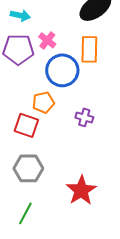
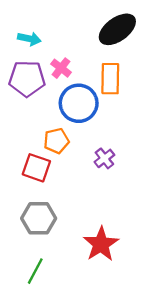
purple cross: (84, 117) -> (104, 158), turned 36

